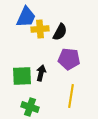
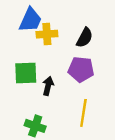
black semicircle: (60, 32) -> (85, 38), moved
green square: (22, 76) -> (26, 73), moved

